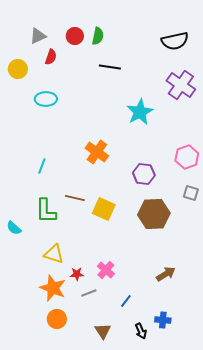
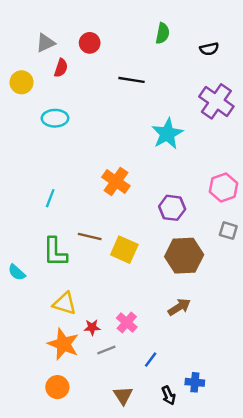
green semicircle: (98, 36) -> (163, 33), moved
black semicircle: (175, 41) -> (209, 49), size x0.6
brown arrow: (166, 274) -> (179, 307), moved
orange circle: (57, 319) -> (57, 387), moved

